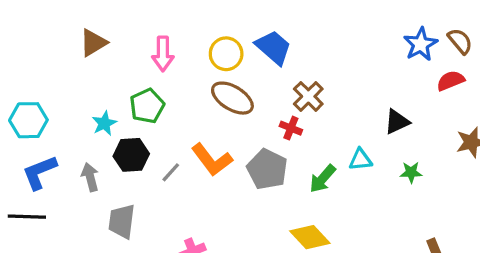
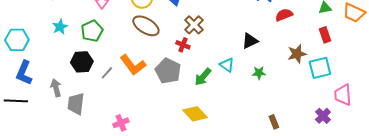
cyan star: (104, 123) -> (60, 27), moved
cyan triangle: (360, 160) -> (227, 65), turned 42
blue L-shape: (40, 172) -> (24, 73), turned -45
gray arrow: (90, 177) -> (56, 88), moved

